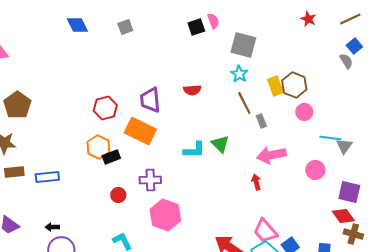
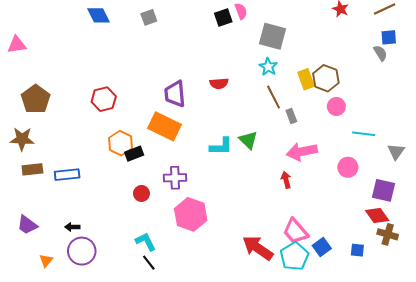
blue square: (354, 46) -> (389, 37), turned 35
red hexagon: (105, 108) -> (104, 99), moved
gray triangle: (344, 146) -> (396, 152), moved

